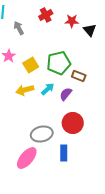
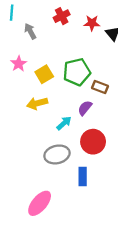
cyan arrow: (48, 89) -> (64, 123), moved
pink ellipse: (27, 158) -> (40, 203), moved

